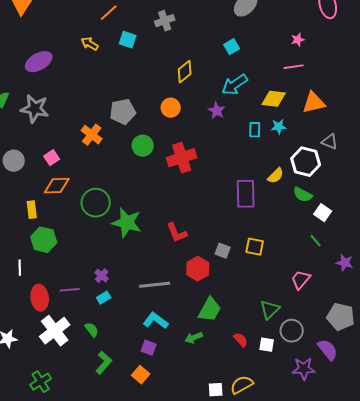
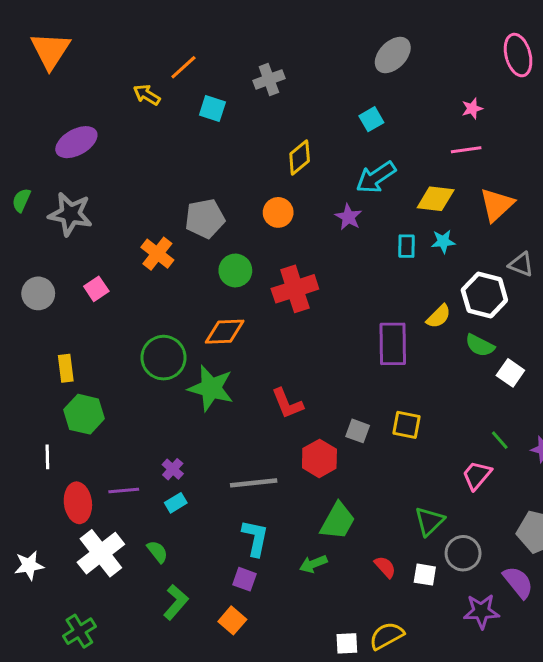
yellow arrow: (90, 44) -> (147, 95), moved
orange triangle: (314, 103) -> (497, 205), turned -30
orange diamond: (57, 186) -> (225, 332), moved
green line: (316, 241) -> (500, 440), moved
cyan L-shape: (156, 321) -> (255, 538), turned 65

